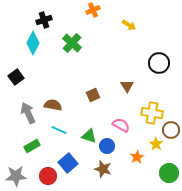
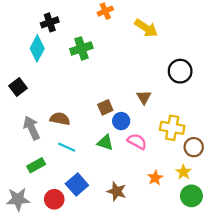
yellow arrow: (129, 25) -> (146, 28), size x1.5
green cross: (72, 43) -> (81, 48), turned 30
green triangle: (89, 136) -> (105, 143), moved
yellow star: (156, 144) -> (183, 172), moved
blue circle: (107, 146) -> (121, 121), moved

